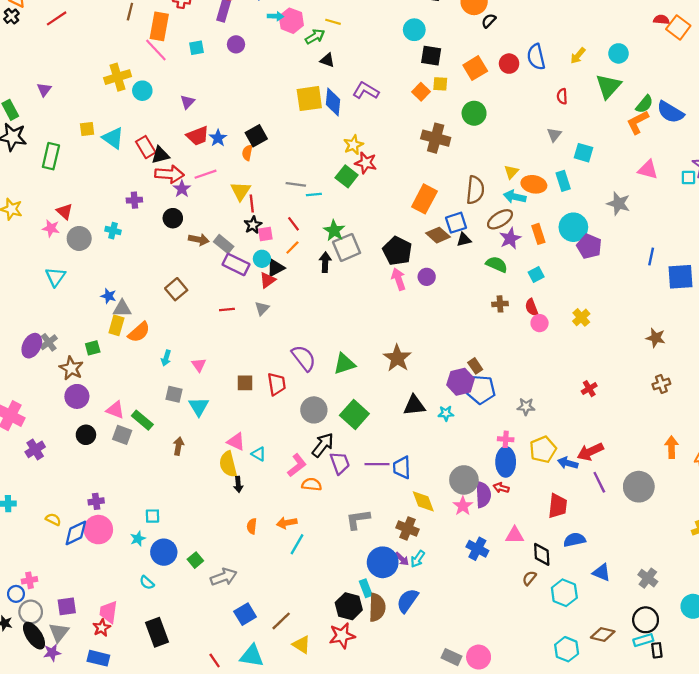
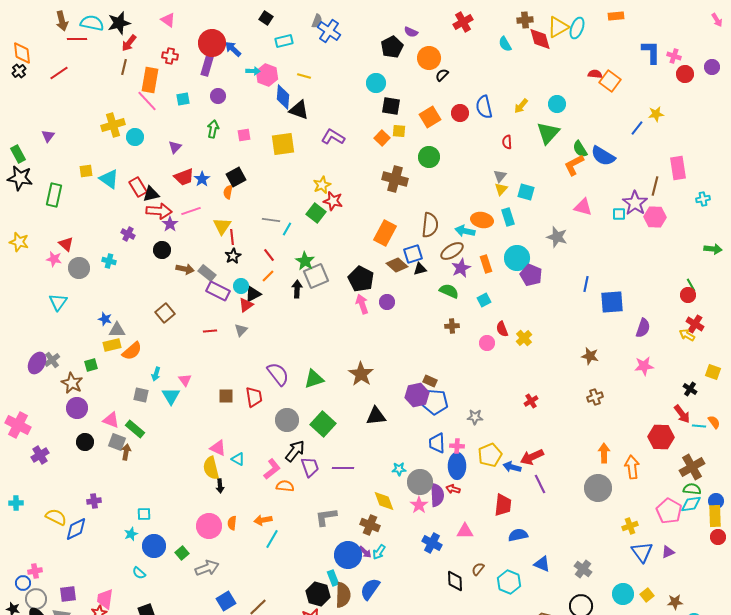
green arrow: (315, 36) -> (213, 129), moved, turned -48
black triangle: (327, 60) -> (299, 110), size x1.5
blue diamond: (333, 102) -> (283, 97), moved
green semicircle: (644, 104) -> (580, 149), turned 108
yellow triangle: (511, 172) -> (501, 189), moved
cyan line: (314, 194) -> (287, 229), turned -56
purple cross: (134, 200) -> (128, 234), turned 32
pink square: (265, 234) -> (244, 135), moved
red semicircle: (532, 307) -> (502, 329), moved
yellow rectangle: (116, 325) -> (112, 345), turned 60
brown rectangle: (475, 366) -> (430, 381), turned -32
gray square: (174, 394) -> (141, 395), moved
cyan triangle: (199, 407) -> (171, 396), moved
cyan star: (446, 413) -> (399, 469), moved
brown arrow: (178, 446) -> (126, 452), moved
blue trapezoid: (402, 468) -> (437, 443), moved
gray circle: (639, 487) -> (598, 488), moved
yellow semicircle: (53, 519) -> (56, 517), size x1.5
pink circle: (98, 530) -> (209, 526), moved
black diamond: (542, 554) -> (455, 581), moved

